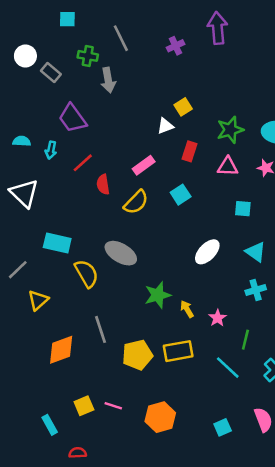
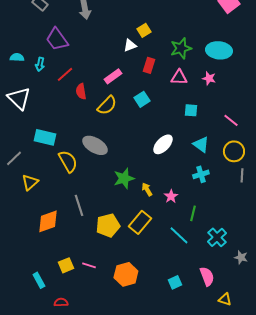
yellow rectangle: (178, 351) -> (140, 222), turned -40

